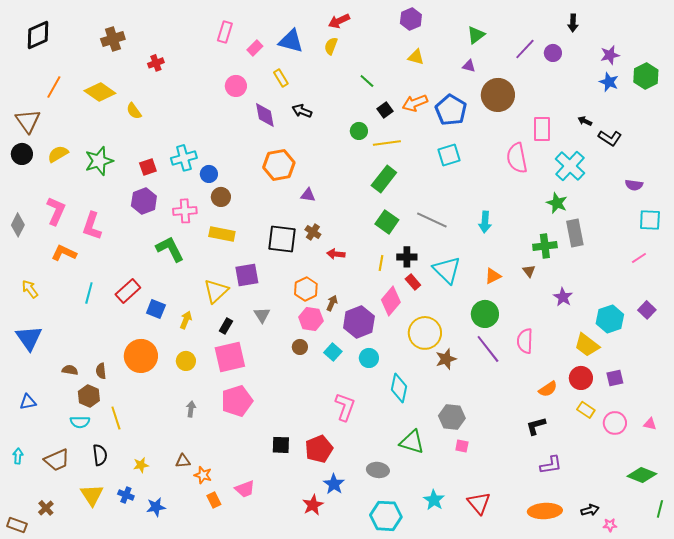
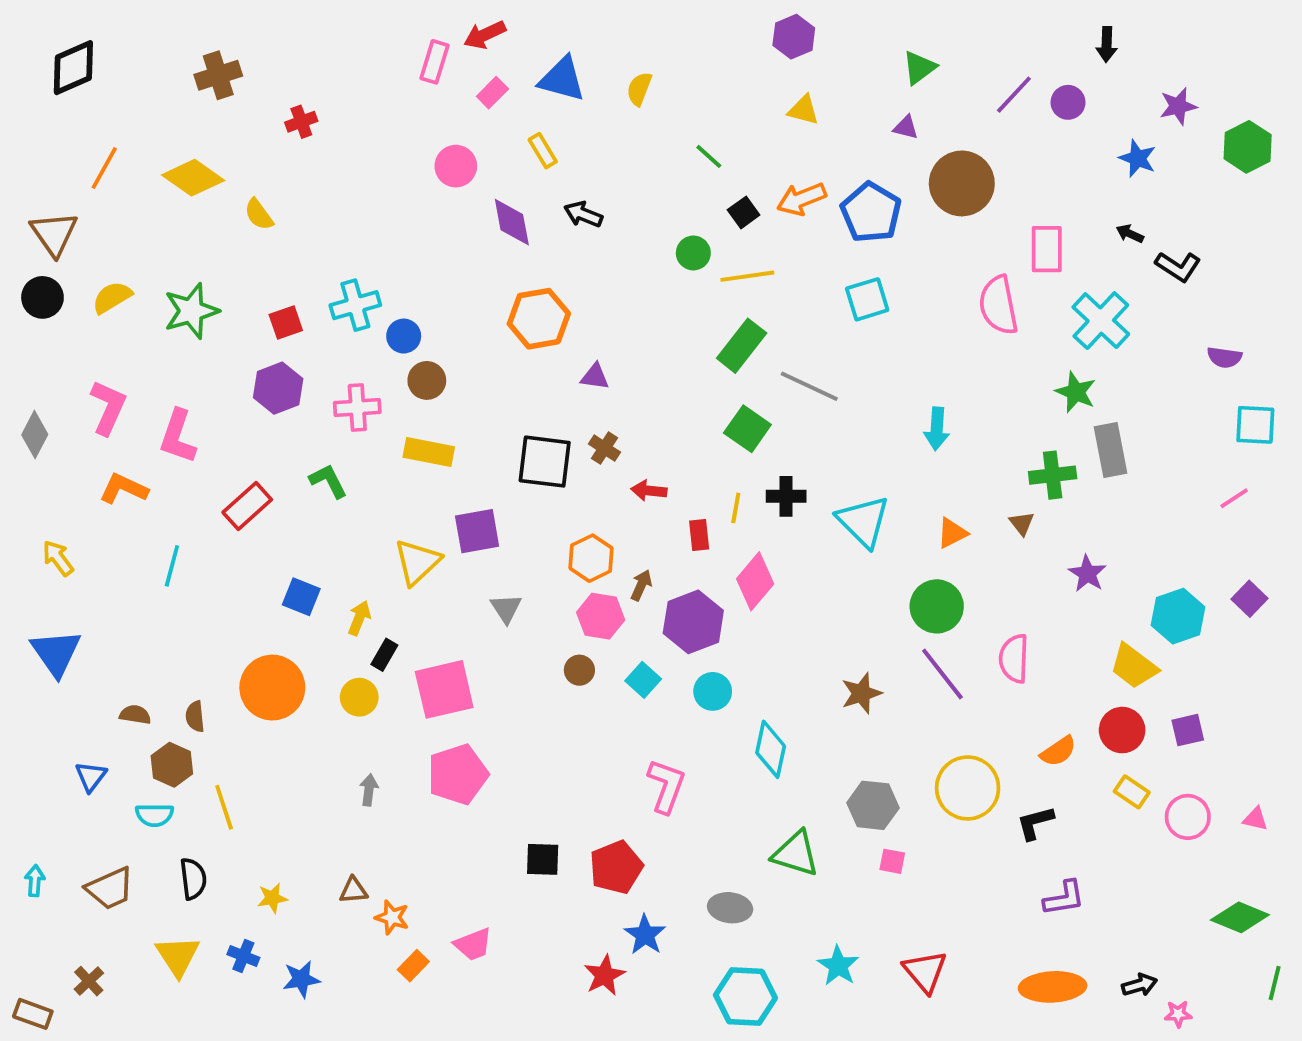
red arrow: (339, 21) -> (485, 35), moved
blue star: (609, 82) -> (1138, 158), moved
gray line: (432, 220) -> (809, 386), moved
green L-shape: (170, 249) -> (328, 481), size x0.7
red rectangle: (413, 282) -> (699, 535), moved, turned 35
red rectangle: (128, 291) -> (247, 506), moved
black rectangle: (226, 326) -> (384, 655), moved
yellow circle: (425, 333) -> (968, 788), moved
blue triangle: (28, 402) -> (91, 776), moved, turned -42
orange rectangle: (214, 500) -> (413, 966), turned 70

